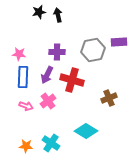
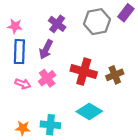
purple rectangle: (119, 42) -> (126, 13), turned -49
purple cross: (57, 52) -> (57, 24), turned 35
red cross: (72, 80) -> (84, 72), moved
cyan cross: (51, 143) -> (50, 125), turned -30

